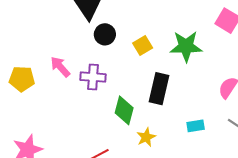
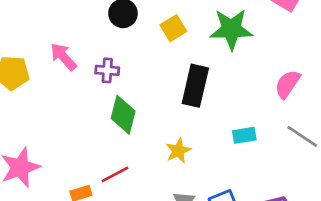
purple cross: (93, 77) -> (107, 70), size x0.7
green diamond: (124, 110) -> (123, 115), moved

